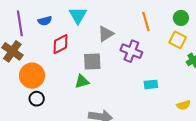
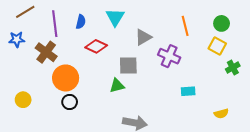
blue semicircle: (45, 21) -> (81, 22), turned -64
red diamond: (61, 44) -> (96, 46), turned 50

